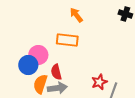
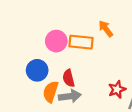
orange arrow: (76, 15) -> (106, 29), moved
pink circle: (38, 55) -> (56, 41), moved

